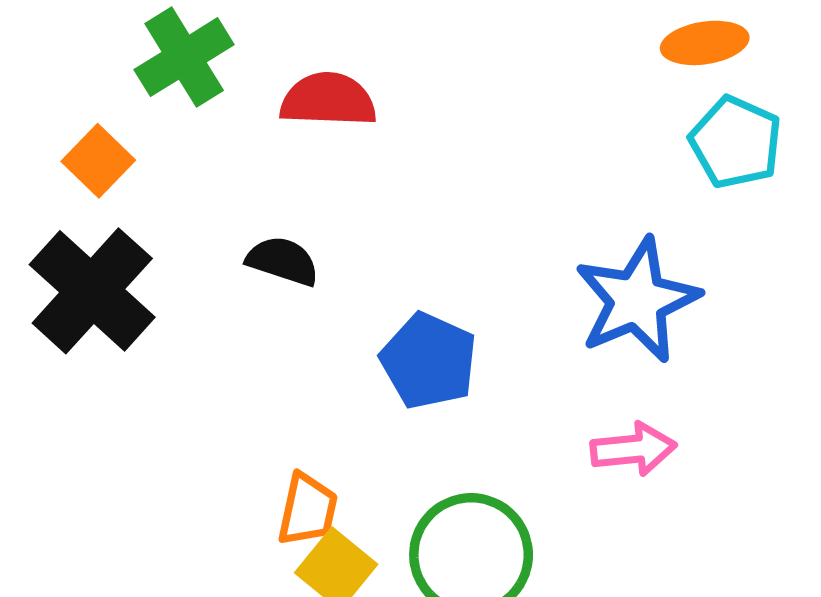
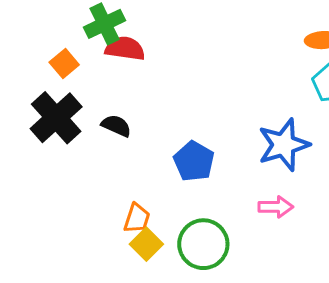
red semicircle: (328, 100) -> (125, 48), moved
black semicircle: (283, 261) -> (116, 126), moved

